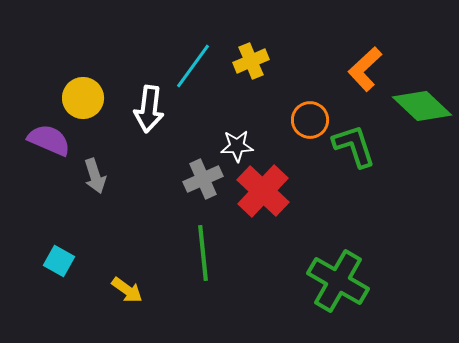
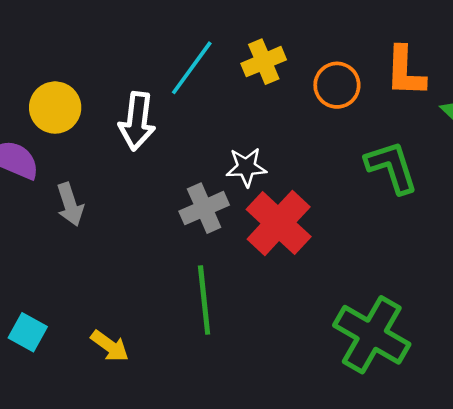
orange L-shape: (365, 69) -> (405, 72), turned -45
orange circle: (310, 120) -> (337, 85), moved
cyan square: (59, 261) -> (28, 332), moved

